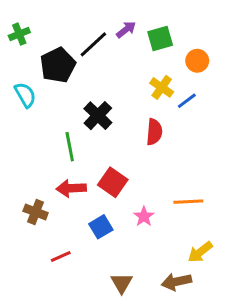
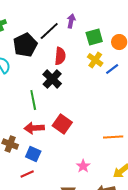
purple arrow: (126, 30) -> (71, 21), turned -40
green square: (160, 38) -> (94, 37), moved
red semicircle: (154, 132) -> (60, 56), moved
pink star: (144, 216) -> (83, 166), moved
blue square: (101, 227) -> (33, 154), moved, turned -35

